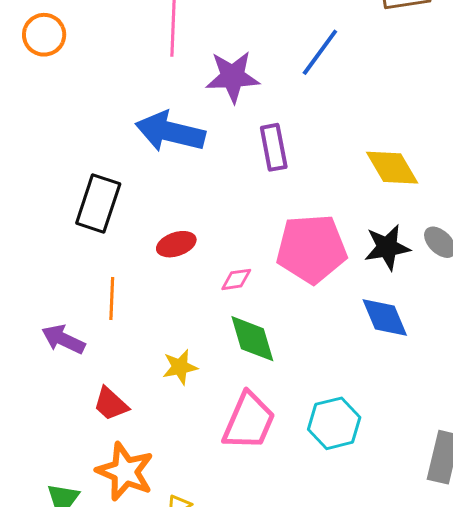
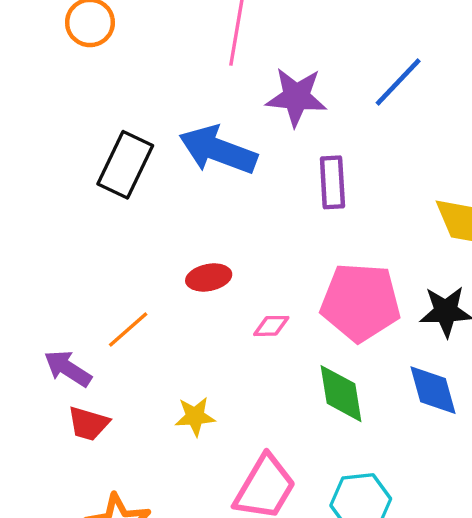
black rectangle: (98, 203) -> (125, 165), moved
orange line: (112, 299) -> (128, 329), turned 39
green diamond: (252, 339) -> (341, 394), moved
red trapezoid: (111, 404) -> (88, 424), moved, turned -33

